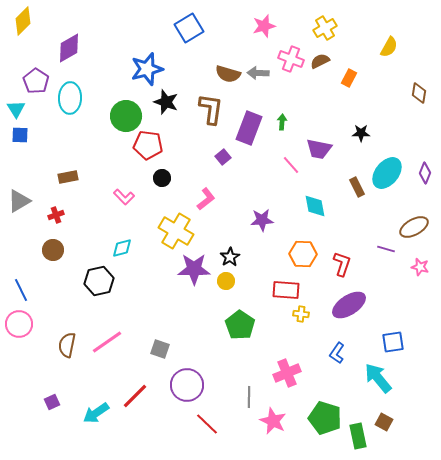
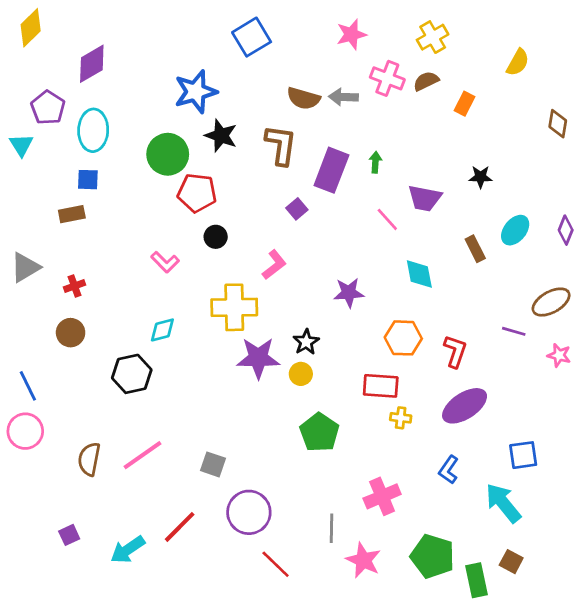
blue square: (20, 135) -> (88, 180), moved
cyan ellipse: (387, 173) -> (515, 230), size x0.7
brown rectangle: (68, 177) -> (72, 214), moved
yellow cross: (176, 231) -> (234, 307), turned -32

